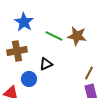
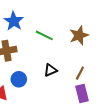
brown star: (77, 36) -> (79, 35), moved, turned -30
black triangle: (46, 64) -> (50, 70), moved

